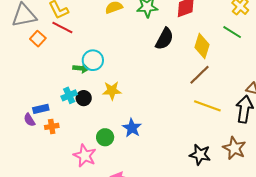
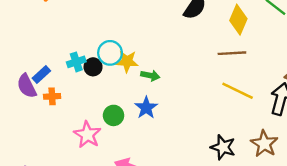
cyan circle: (93, 60) -> (110, 53), moved
green arrow: (81, 68) -> (150, 75), moved
brown line: (199, 75) -> (232, 53), turned 35
blue rectangle: (41, 109) -> (41, 74), turned -35
purple semicircle: (29, 120) -> (27, 86), size x1.5

